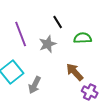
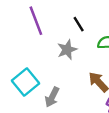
purple line: (21, 34) -> (36, 21), moved

